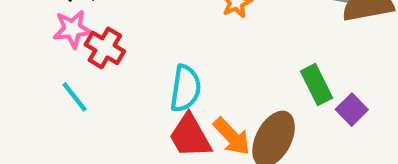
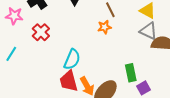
pink star: (72, 29) -> (14, 16), moved
cyan line: (75, 97) -> (11, 54), moved, turned 56

